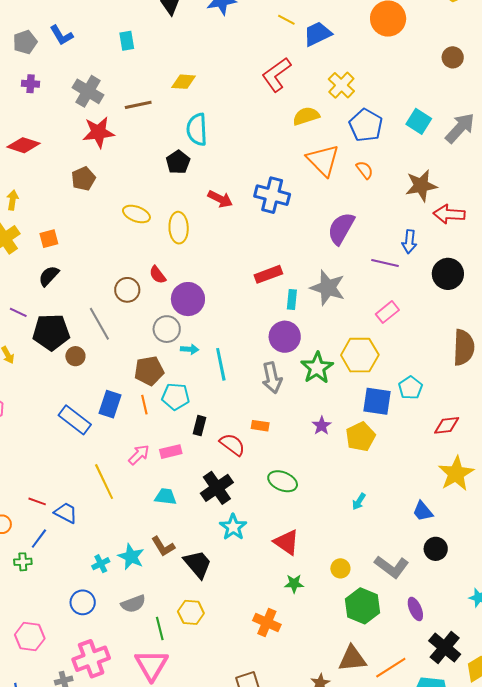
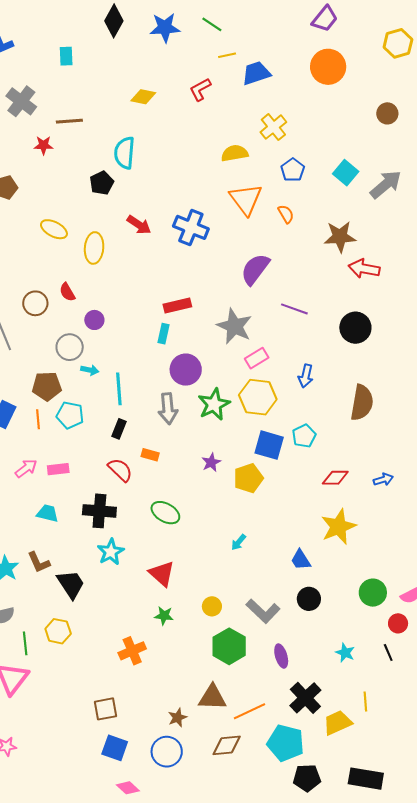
yellow line: (286, 20) -> (227, 55), turned -48
red L-shape: (276, 75) -> (200, 89), moved, size x0.7
yellow diamond: (184, 82) -> (143, 97), moved
blue pentagon: (366, 125) -> (293, 170), size x0.7
red star: (98, 132) -> (44, 145), moved, size x0.6
blue arrow: (409, 242) -> (306, 376), moved
purple circle: (188, 299) -> (94, 320), size x0.6
cyan rectangle: (292, 299) -> (163, 334), moved
pink rectangle: (387, 312) -> (257, 358), moved
black rectangle: (200, 426) -> (119, 429), moved
black cross: (217, 488) -> (99, 511), turned 32
orange cross: (267, 622) -> (132, 651), turned 36

